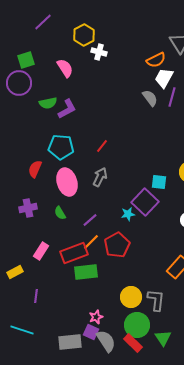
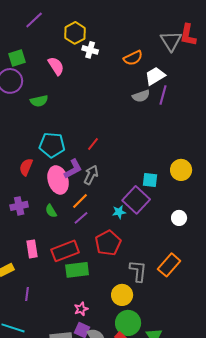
orange semicircle: (156, 60) -> (133, 58), moved
white trapezoid: (164, 78) -> (155, 76), turned 30
gray semicircle: (150, 98) -> (141, 96), turned 108
purple L-shape: (67, 109) -> (73, 169), moved
orange line: (91, 242) -> (80, 201), moved
pink rectangle: (41, 251) -> (32, 249), turned -42
gray L-shape: (156, 300) -> (138, 271), moved
pink star: (96, 317) -> (81, 309), moved

